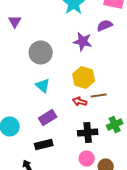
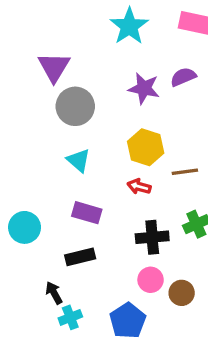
purple triangle: (15, 22) -> (54, 67), moved, size x1.5
purple semicircle: (105, 26) -> (183, 77), moved
brown line: (99, 96) -> (185, 172), moved
purple rectangle: (48, 118) -> (87, 213), turned 48

